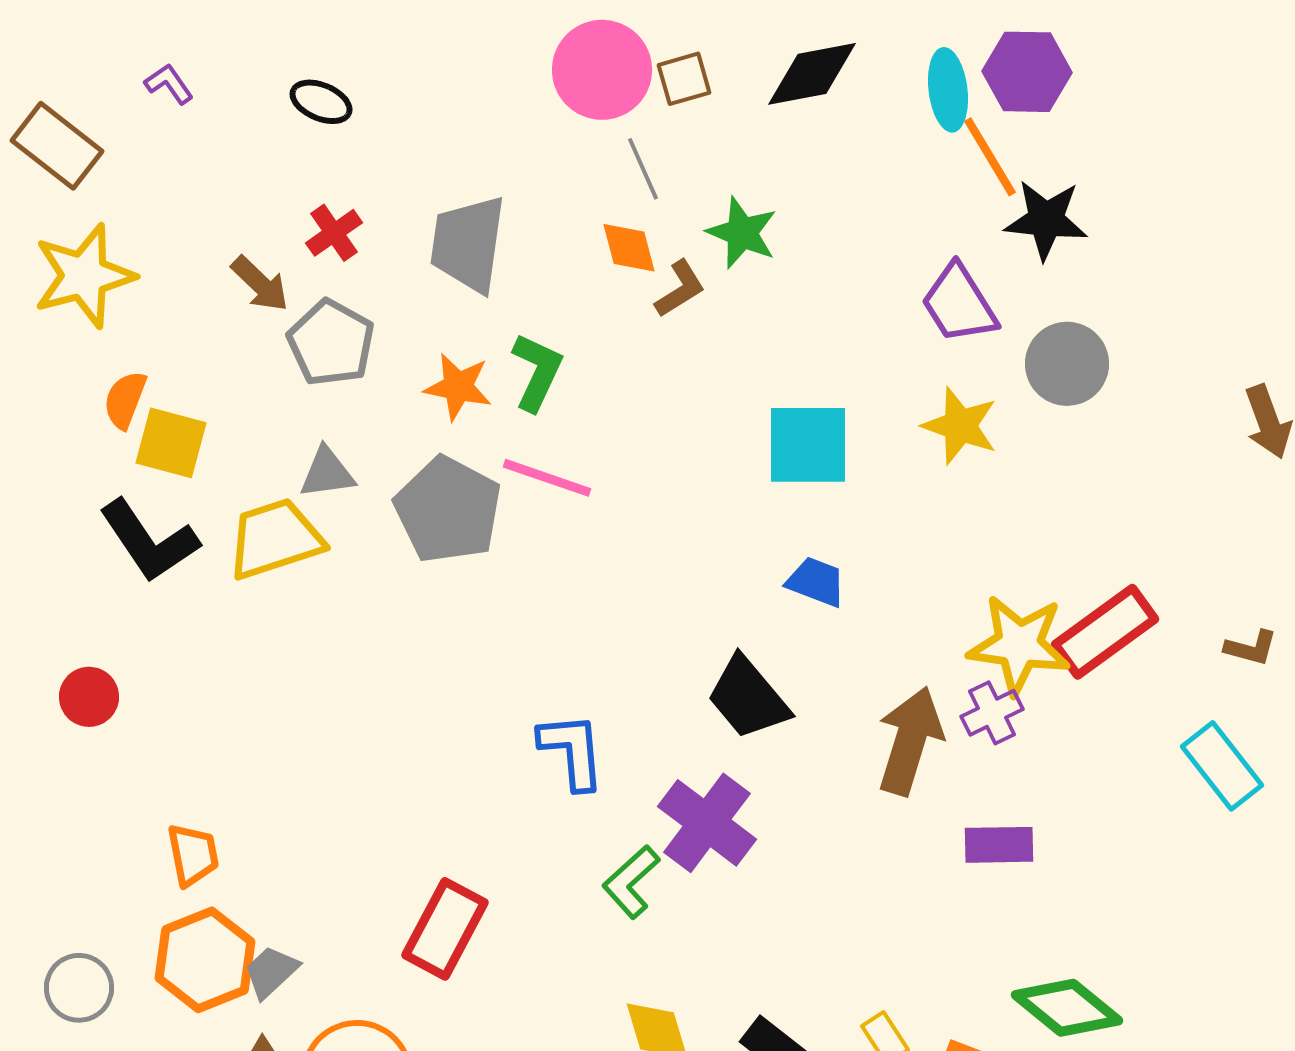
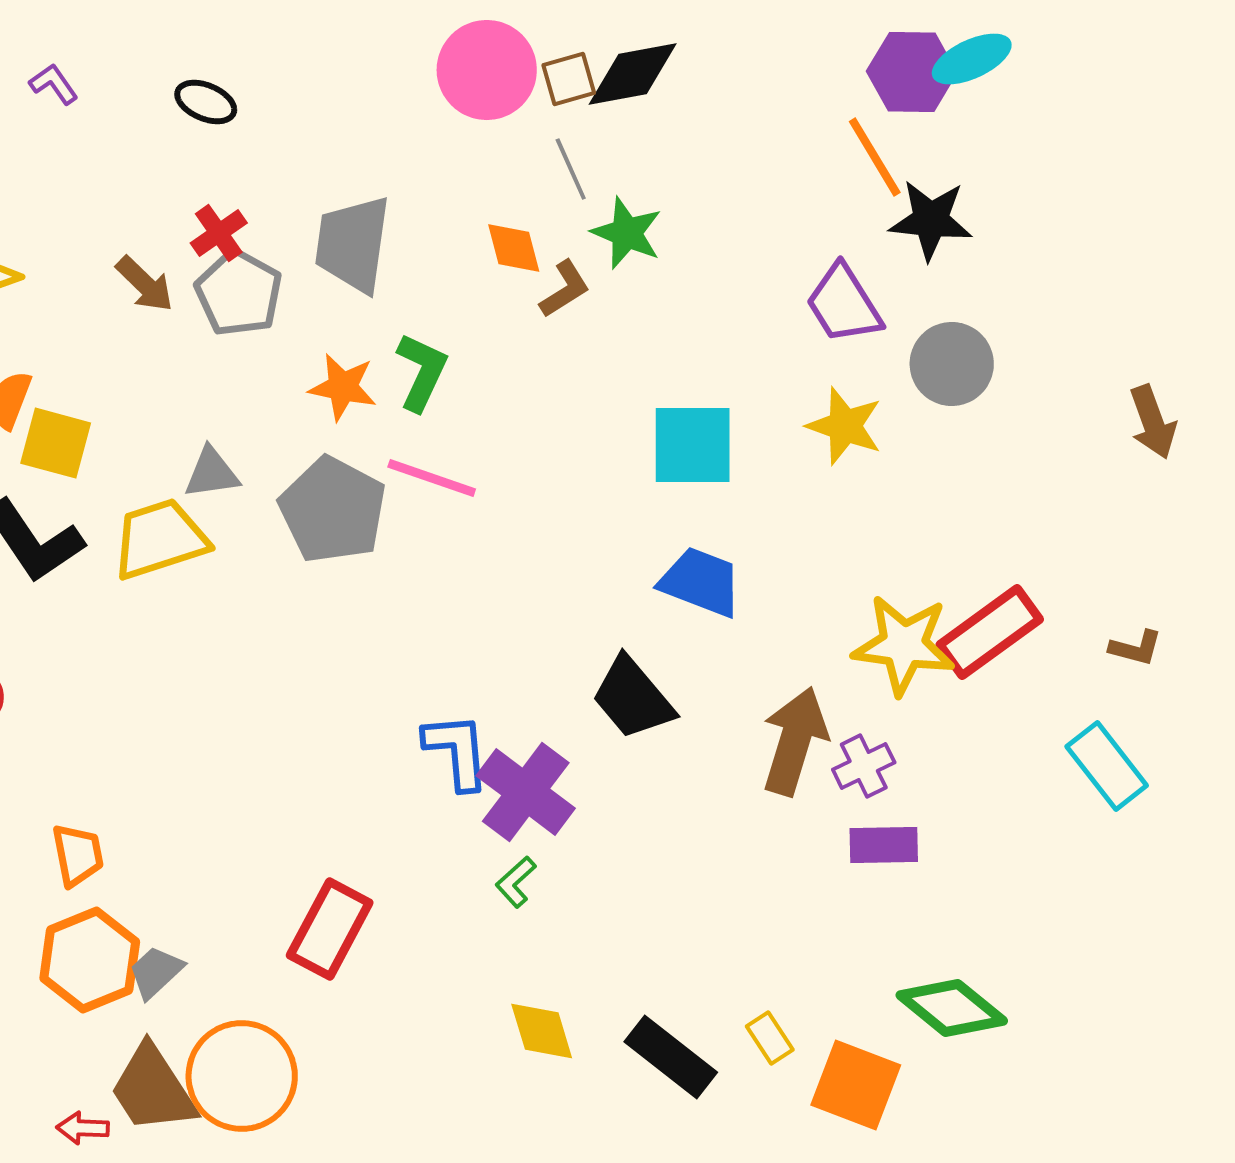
black diamond: (812, 74) -> (633, 74), moved
cyan ellipse: (948, 90) -> (972, 59), moved, turned 72
gray line: (643, 169) -> (571, 169), moved
gray pentagon: (331, 343) -> (239, 293), moved
blue trapezoid: (816, 582) -> (701, 582), size x1.4
purple cross: (992, 713) -> (864, 766), moved
purple cross: (707, 823) -> (526, 792), moved
green L-shape: (631, 882) -> (516, 882), size x0.7

